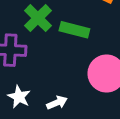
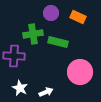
green cross: (38, 18) -> (33, 34), turned 36

